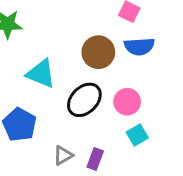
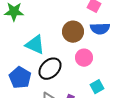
black ellipse: (84, 100) -> (50, 69), moved
pink circle: (127, 102) -> (84, 58), moved

